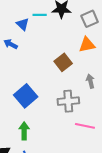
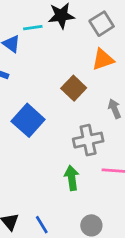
blue square: (26, 96) -> (28, 120), moved
green arrow: (24, 131) -> (72, 178), moved

